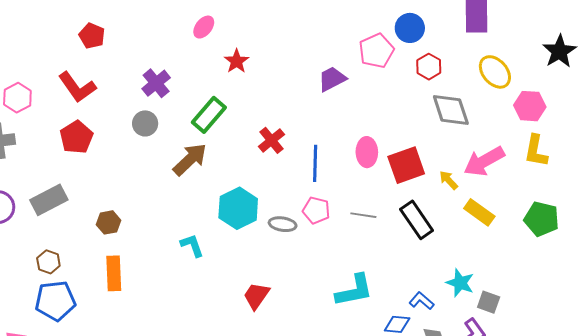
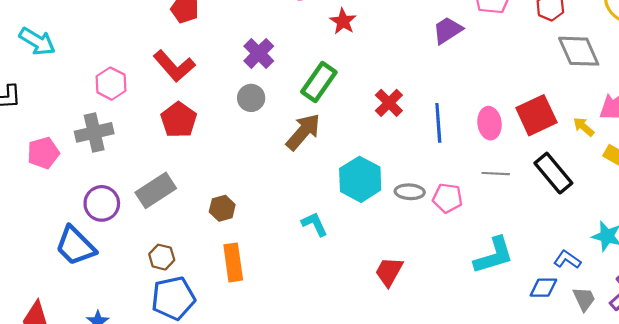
pink ellipse: (367, 152) -> (489, 123), moved
pink pentagon: (316, 210) -> (447, 198), moved

